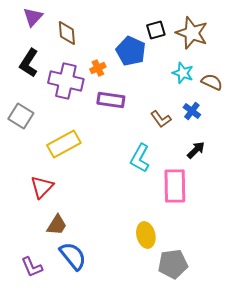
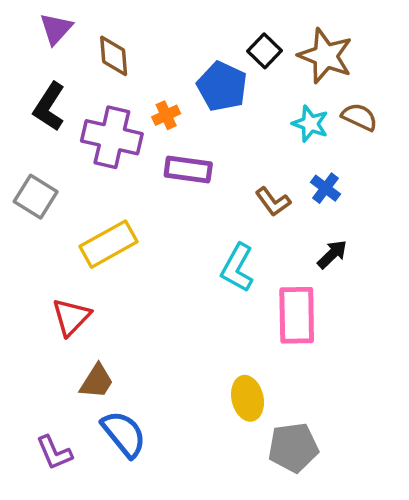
black square: (156, 30) -> (264, 51), turned -30
brown semicircle: (212, 82) -> (359, 117), moved

